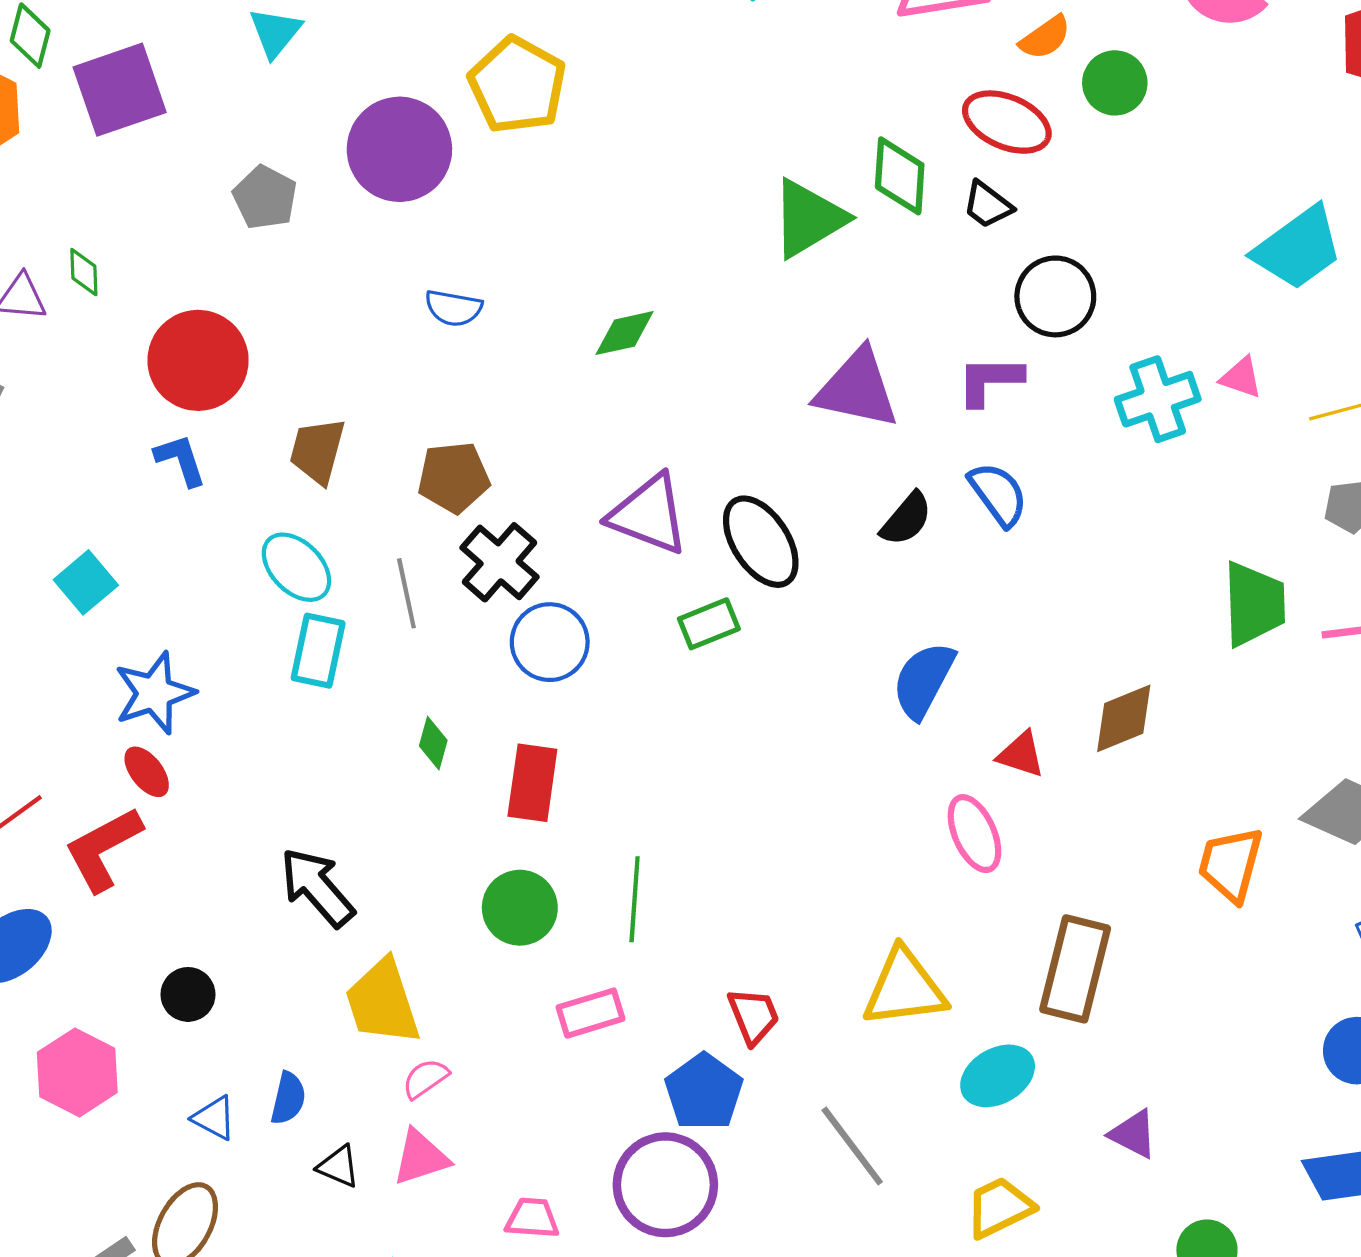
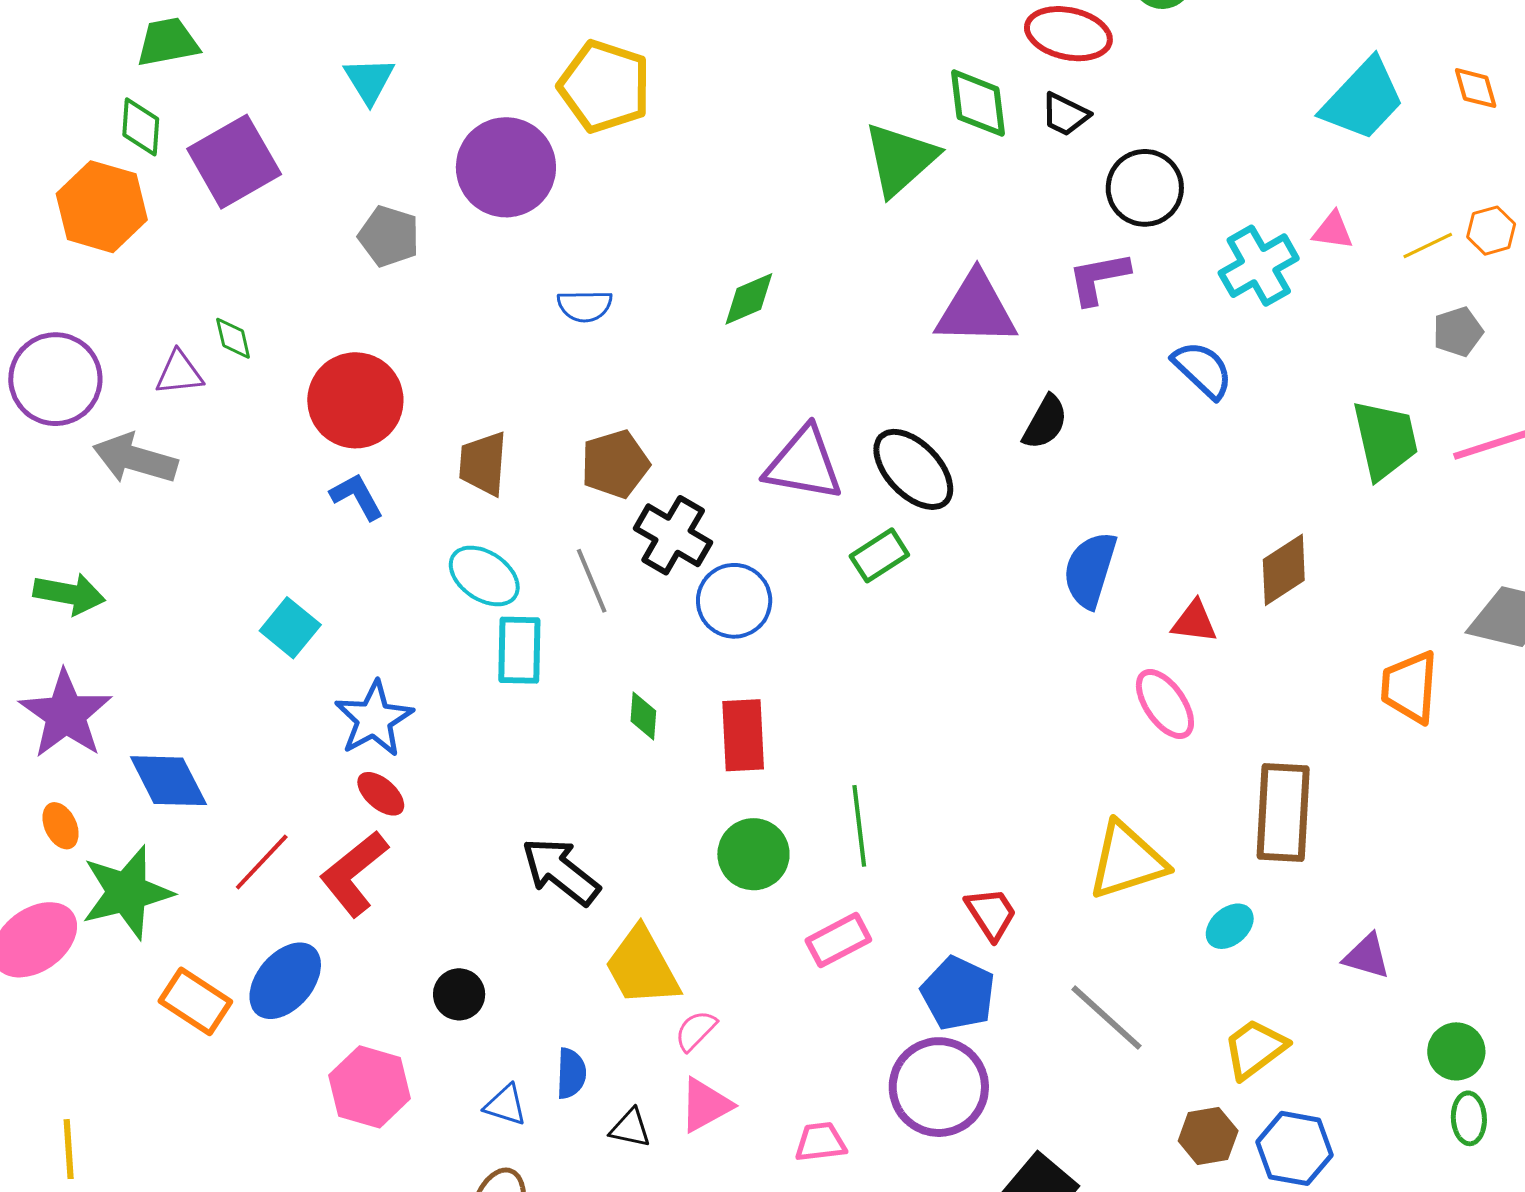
blue semicircle: (998, 494) -> (1203, 370), moved
cyan ellipse: (998, 1076) -> (1230, 926), size x0.7

